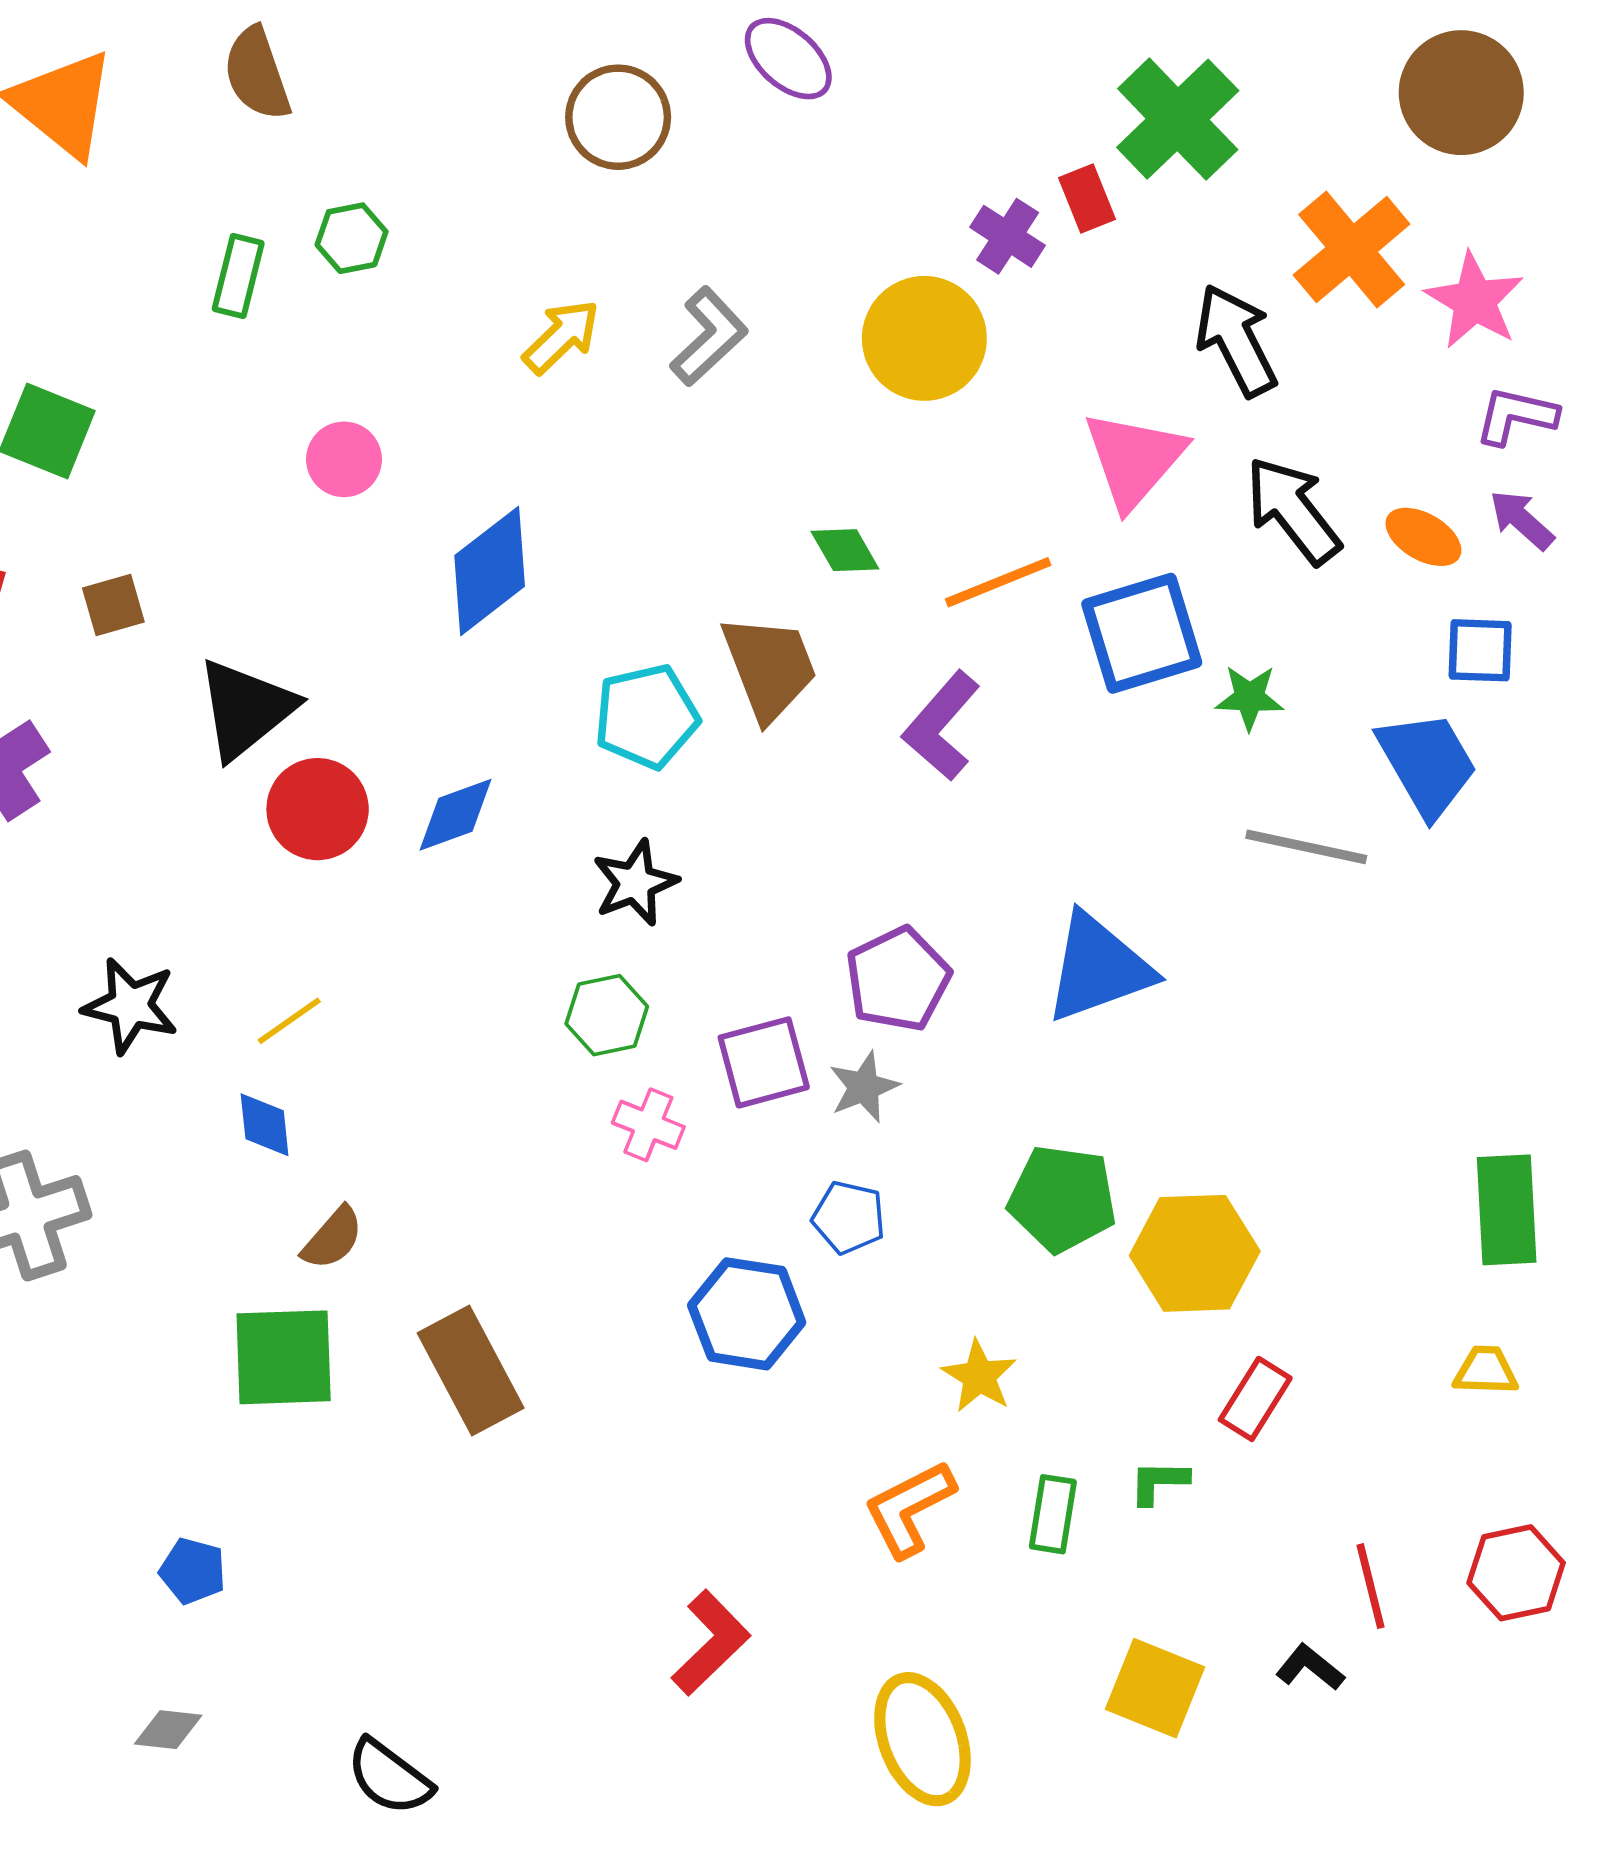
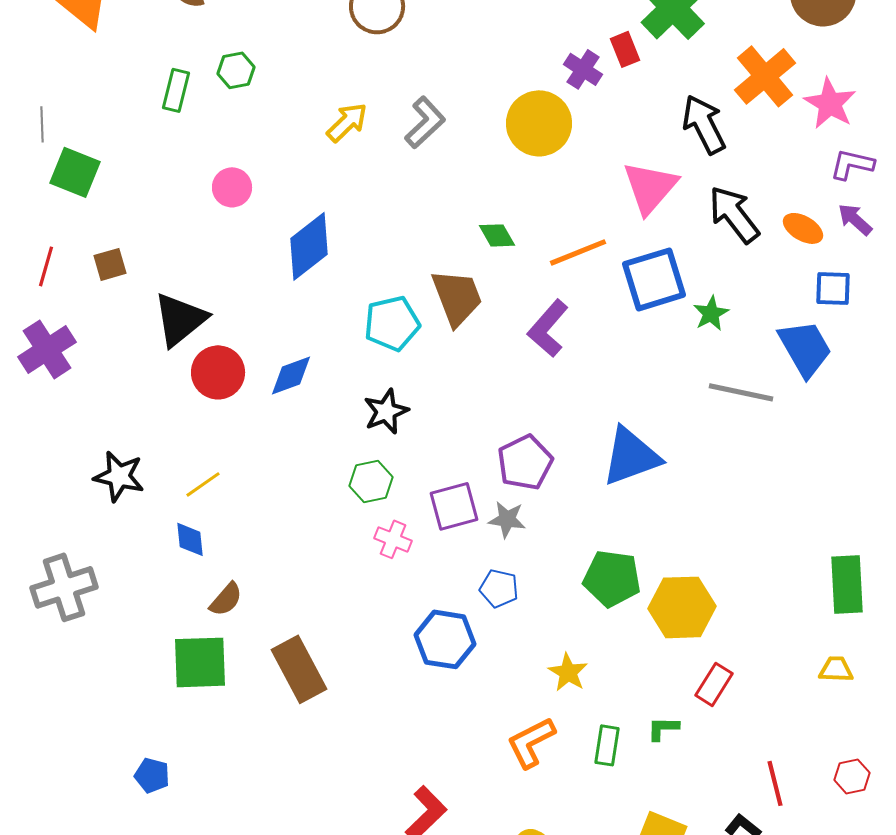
green star: (1250, 698) -> (711, 313), turned -30
gray star: (864, 1087) -> (507, 519), turned 30
red hexagon: (1516, 1573) -> (852, 776), size x0.7

